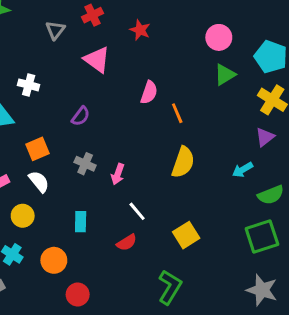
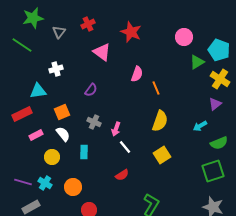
red cross: (92, 15) -> (88, 24), moved
gray triangle: (55, 30) -> (59, 32), moved
red star: (140, 30) -> (131, 32), size x1.5
green triangle: (225, 75) -> (197, 62), moved
white cross: (29, 85) -> (56, 69), turned -32
white line: (137, 211) -> (125, 147), moved
cyan rectangle: (81, 222) -> (84, 152), moved
yellow square: (186, 235) -> (162, 155), moved

